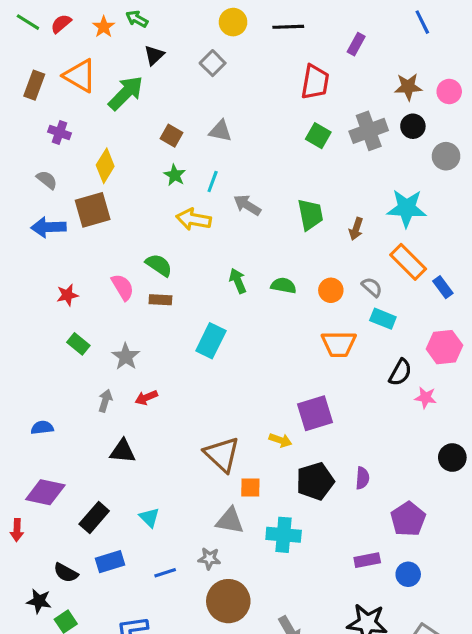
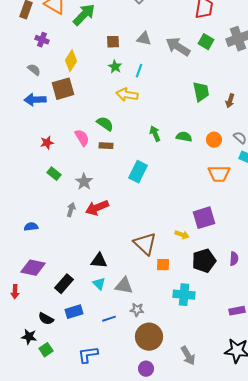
brown square: (172, 136) -> (113, 42), turned -32
gray arrow: (247, 205) -> (178, 47), moved, size x1.4
red arrow: (146, 398) -> (97, 208), size x1.6
black triangle: (123, 451) -> (99, 261), moved
gray triangle: (230, 521) -> (124, 286), moved

